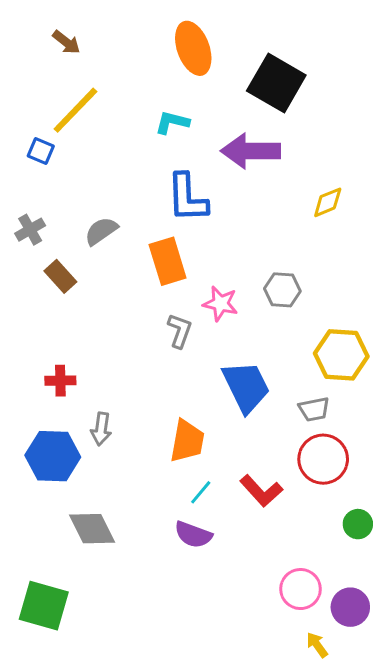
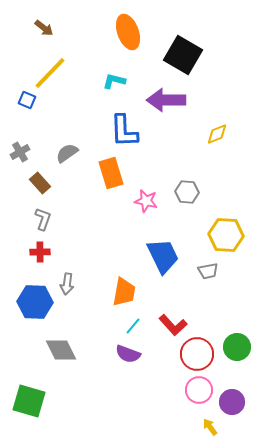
gray L-shape: (180, 331) -> (43, 219), moved
red circle: (323, 459) -> (197, 354), moved
green circle: (358, 524) -> (237, 347), size x1.4

